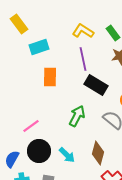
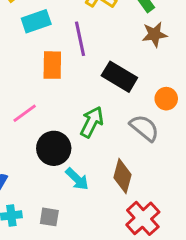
purple line: (83, 59) -> (80, 39), moved
pink line: (31, 126) -> (25, 113), moved
black circle: (39, 151) -> (54, 148), moved

